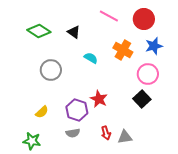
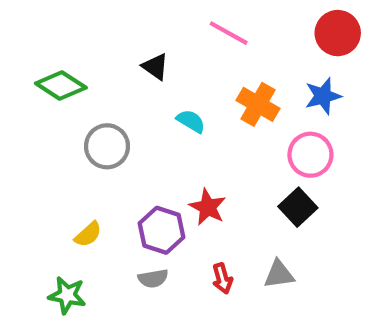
red circle: (144, 19) -> (338, 33), moved
green diamond: (39, 31) -> (61, 85), moved
gray triangle: (125, 137) -> (279, 274), moved

